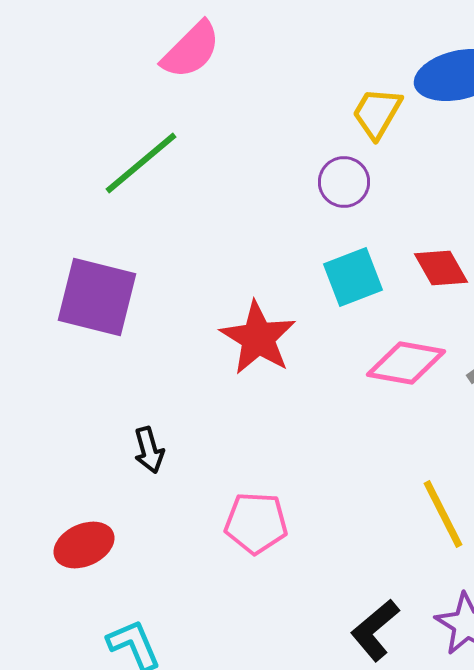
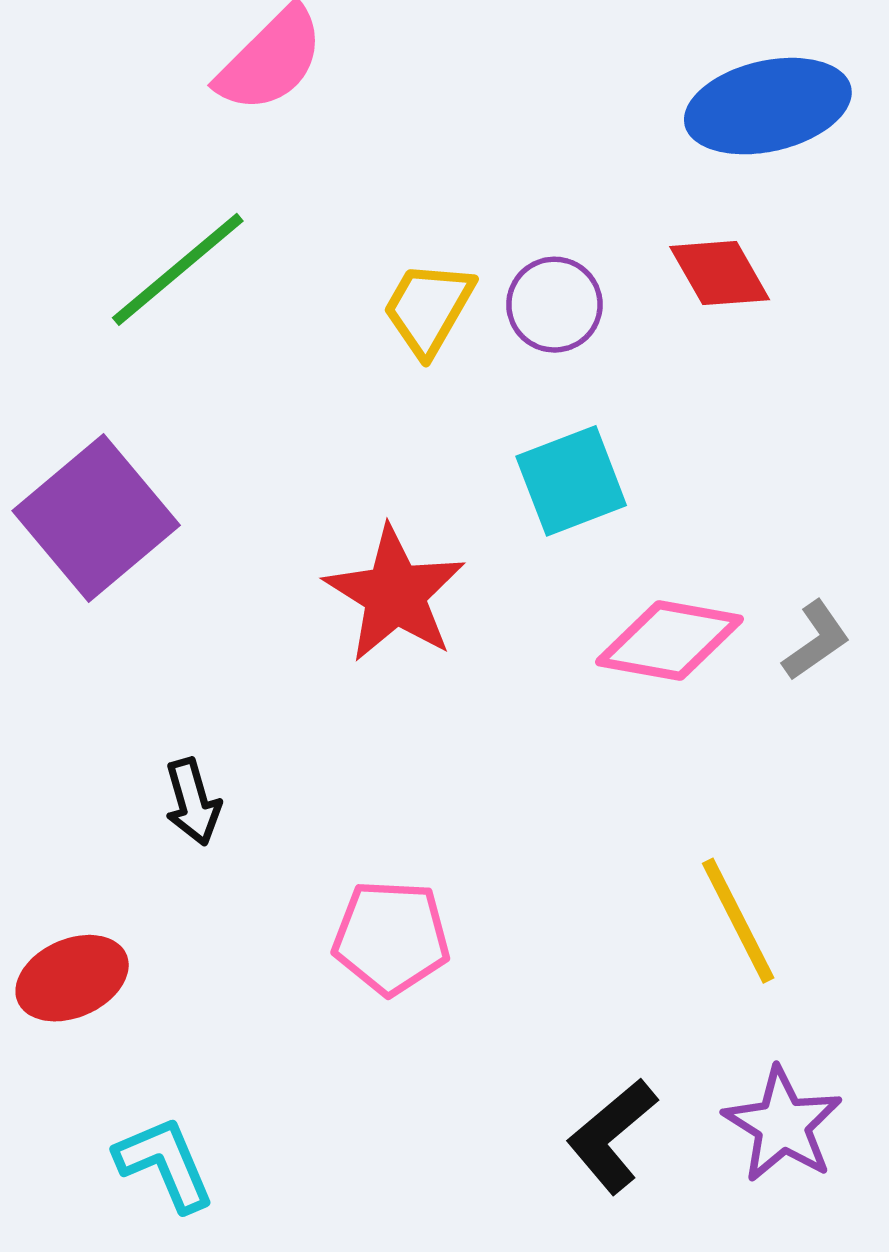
yellow trapezoid: (377, 113) -> (428, 308), moved
red diamond: (441, 268) -> (720, 273), moved
purple square: (97, 297) -> (96, 518), turned 36

